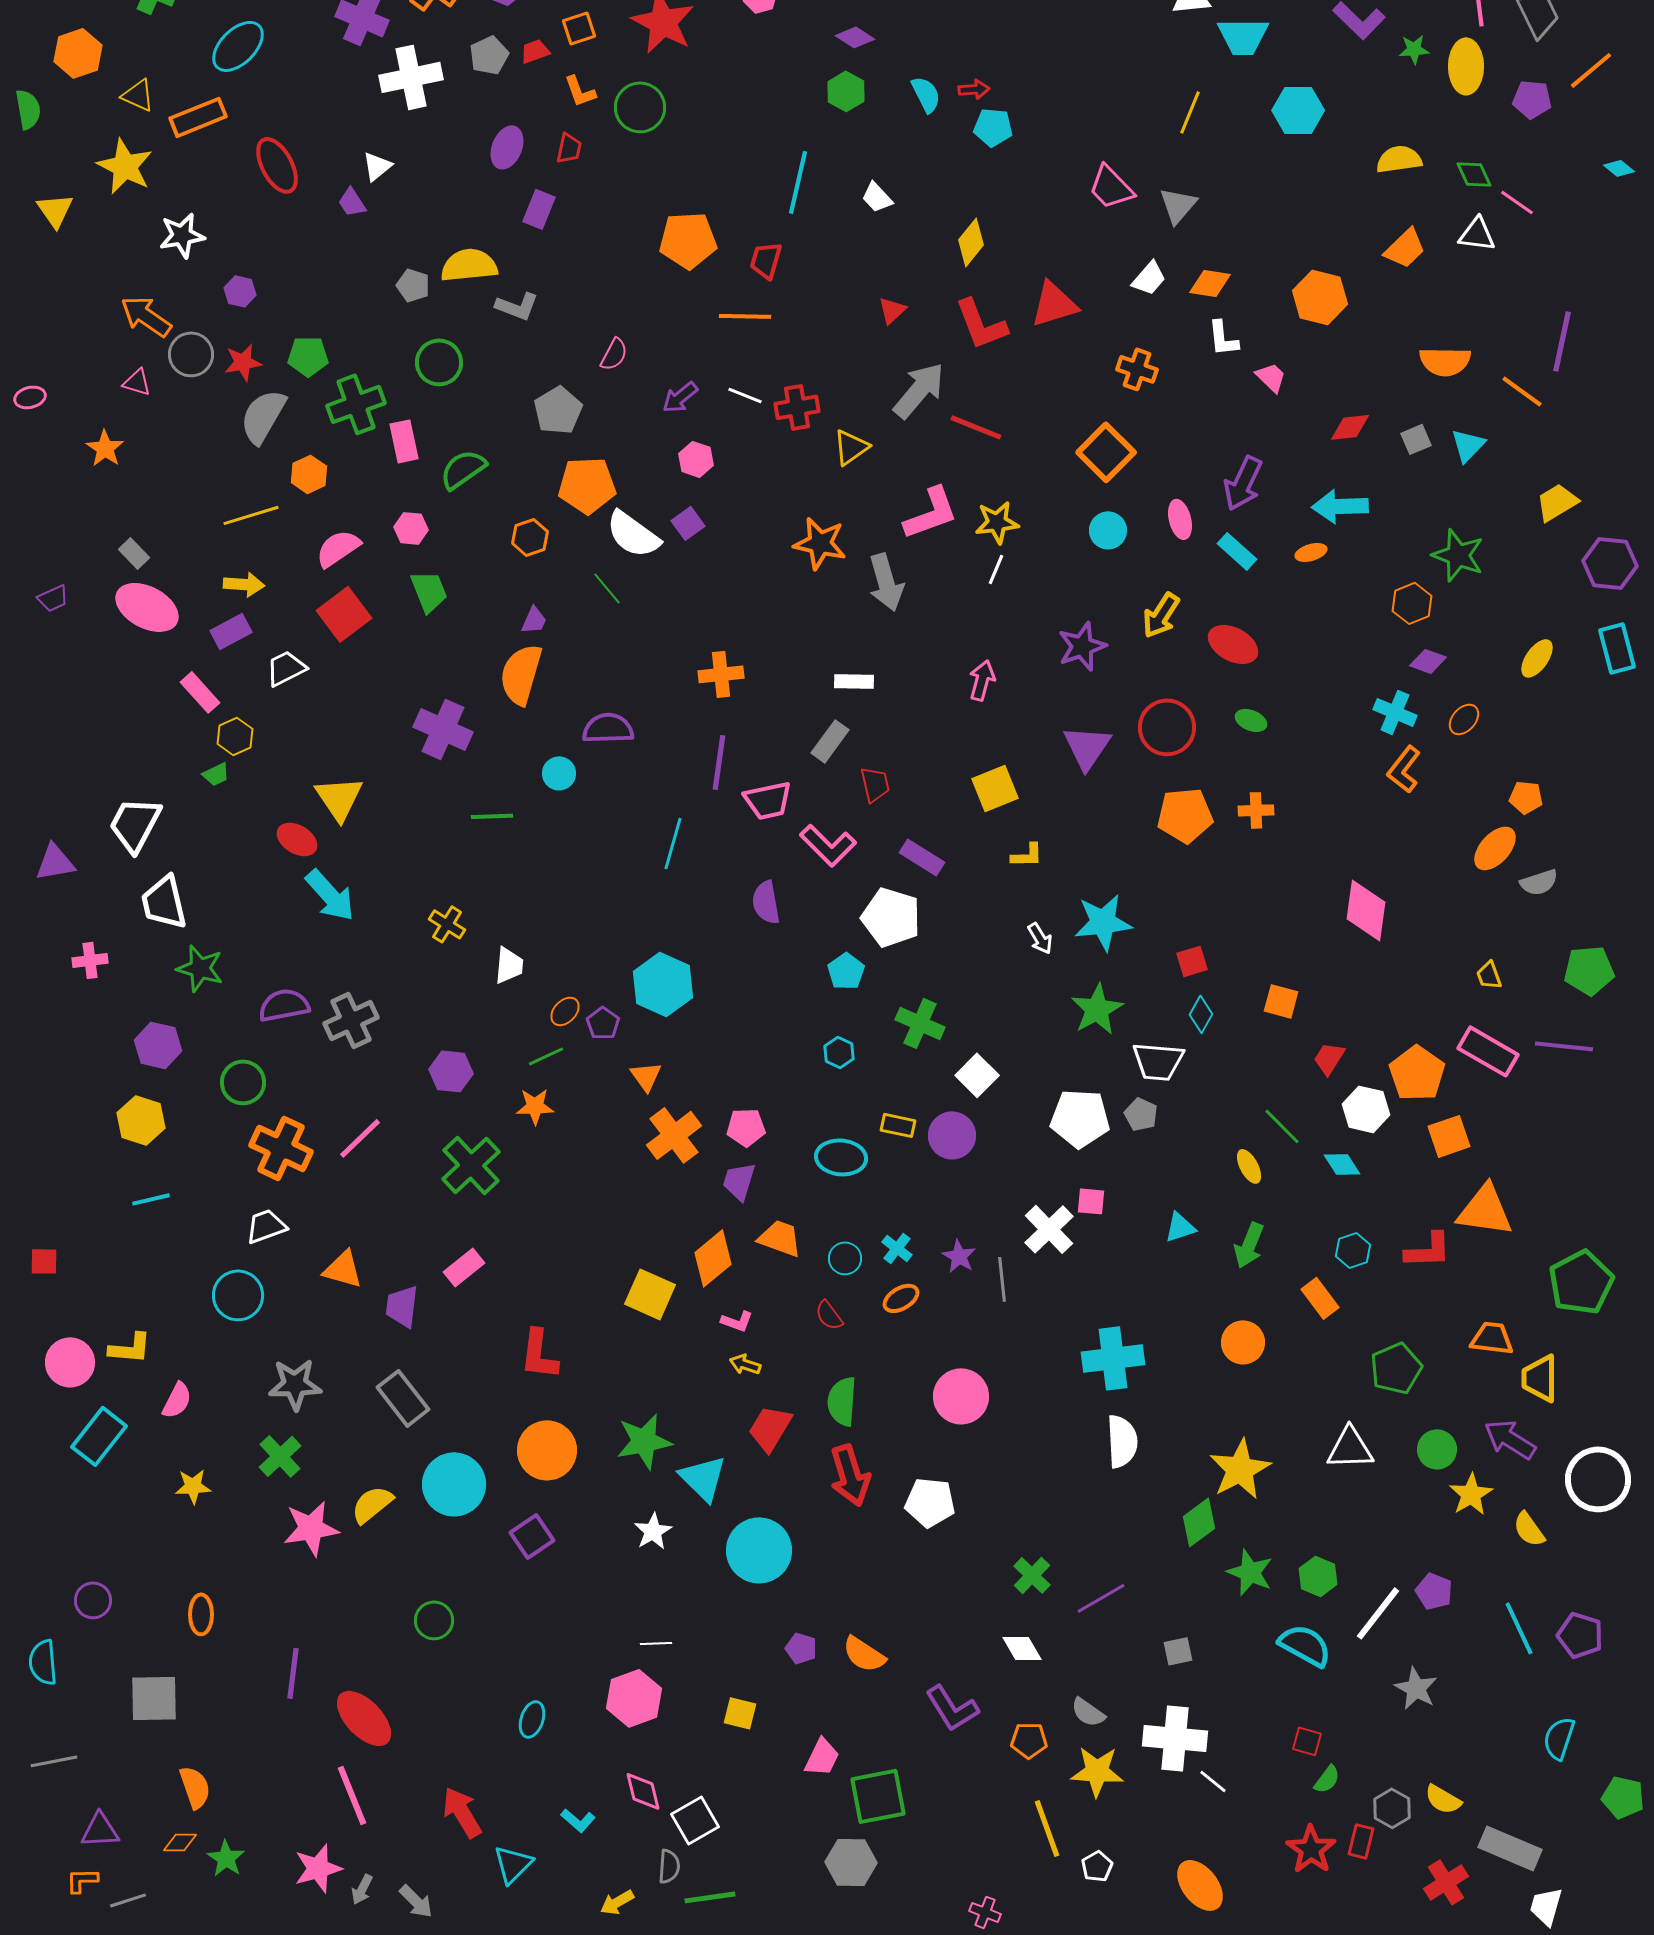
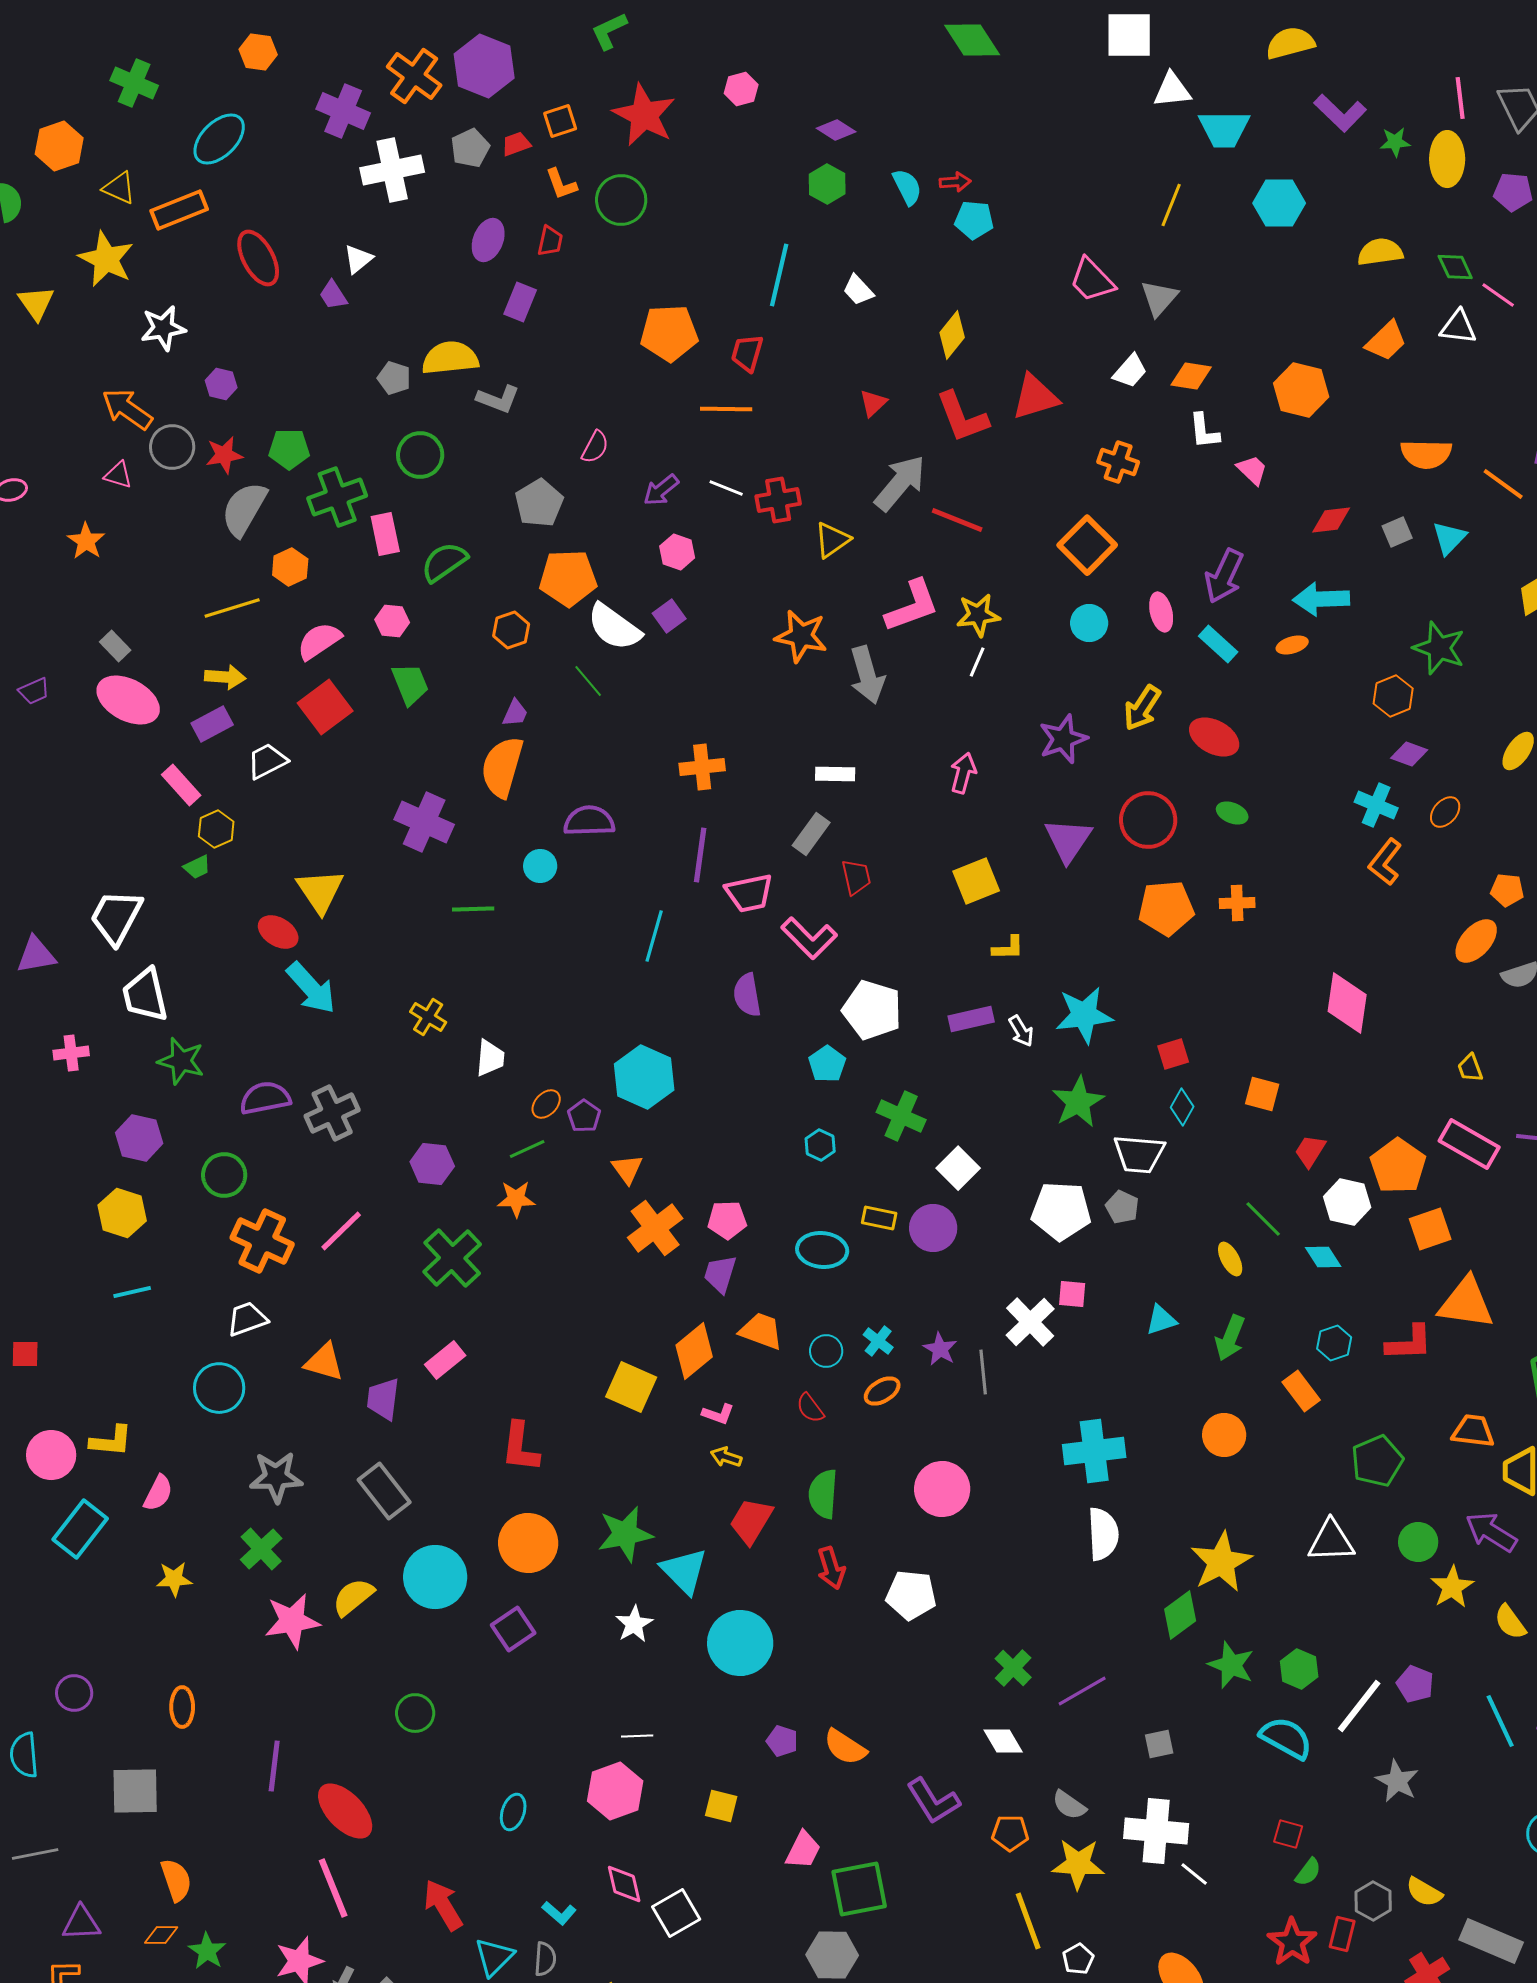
purple rectangle: (922, 857) -> (971, 1019), moved, turned -45
red arrow: (850, 1475) -> (831, 1568), size x0.7
gray semicircle: (669, 1866) -> (545, 1959), moved

